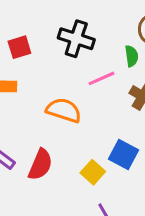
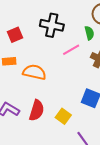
orange semicircle: (64, 110) -> (34, 72), moved
yellow square: (93, 172) -> (63, 116), moved

